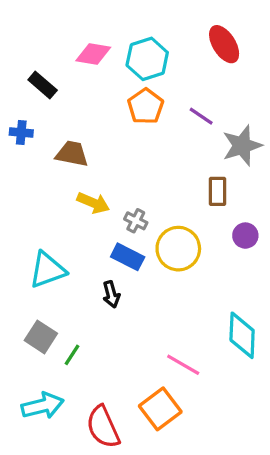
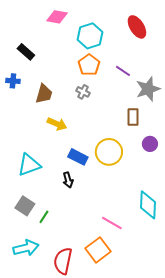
pink diamond: (93, 54) -> (57, 17), moved
brown trapezoid: (72, 154) -> (44, 94), turned 95
gray cross: (136, 221) -> (83, 92), moved
red semicircle: (103, 427) -> (63, 261), turned 36

